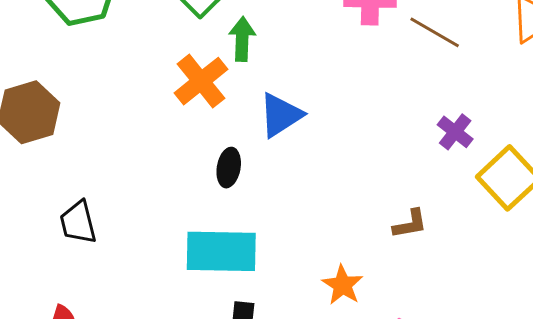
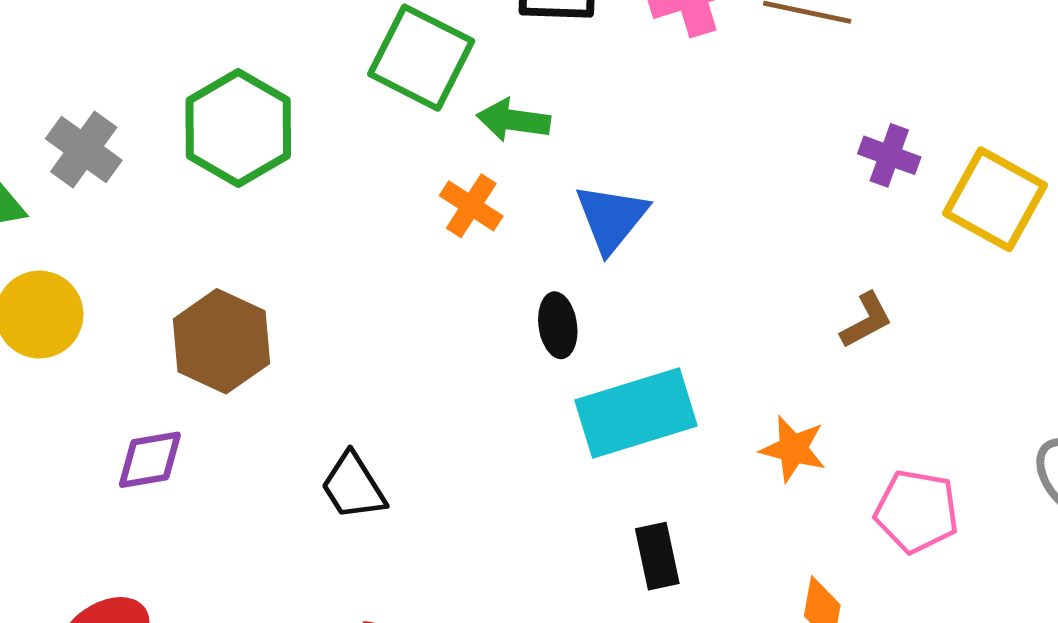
green arrow: (242, 39) -> (513, 120), turned -66
orange cross: (201, 81) -> (471, 206), size x0.7
cyan rectangle: (221, 251) -> (636, 413), moved

